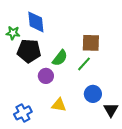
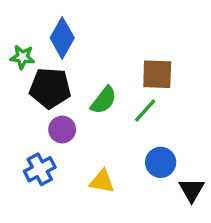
blue diamond: (36, 22) -> (62, 38), turned 35
purple circle: (46, 76) -> (62, 130), moved
blue cross: (23, 113) -> (40, 169), moved

